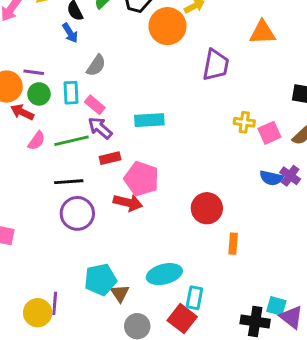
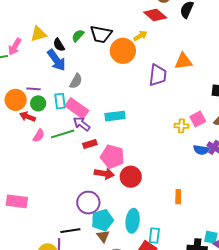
blue arrow: (70, 33) -> (57, 60), size x1.6
orange triangle: (262, 33) -> (183, 61), moved
pink rectangle: (95, 105) -> (77, 108), size x1.6
yellow cross: (244, 122) -> (181, 126), moved
black line: (69, 182) -> (70, 231), moved
red circle: (207, 208) -> (131, 177), moved
purple circle: (77, 213) -> (88, 203), moved
cyan ellipse: (164, 274) -> (133, 221), turned -65
cyan pentagon: (100, 280) -> (102, 220), moved

